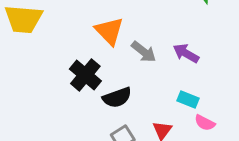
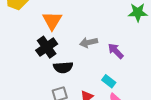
orange triangle: (109, 31) -> (52, 21), moved
gray arrow: (144, 52) -> (89, 42), turned 114

